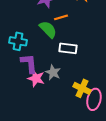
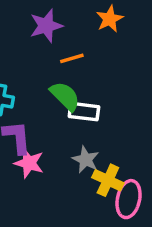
green semicircle: (48, 29) -> (65, 96), moved
gray star: (53, 72) -> (86, 160), moved

